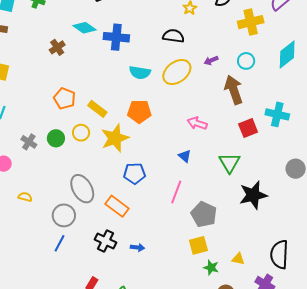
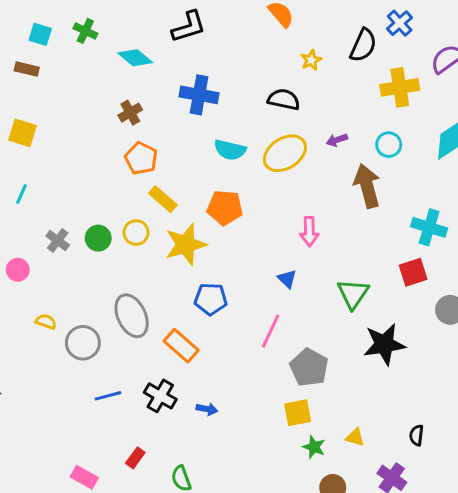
cyan diamond: (84, 28) -> (135, 58), moved
brown cross: (57, 47) -> (130, 113), moved
orange pentagon: (64, 98) -> (141, 158), moved
pink arrow: (197, 123) -> (309, 232), turned -114
red square: (248, 128) -> (413, 272), moved
gray circle: (64, 215) -> (83, 343), moved
blue line: (59, 243) -> (108, 396), moved, turned 42
black semicircle: (279, 254) -> (417, 435), size x0.5

